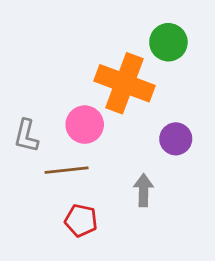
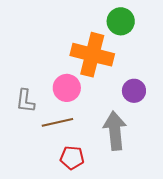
gray arrow: (143, 190) -> (115, 131), size x1.6

